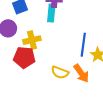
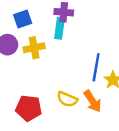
yellow cross: (32, 40) -> (34, 48), moved
red pentagon: (24, 57) -> (29, 108), moved

